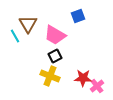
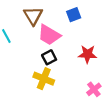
brown triangle: (28, 24) -> (33, 16), moved
red star: (83, 78) -> (87, 54), moved

